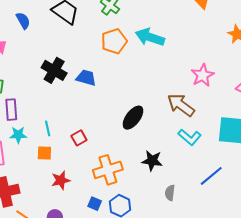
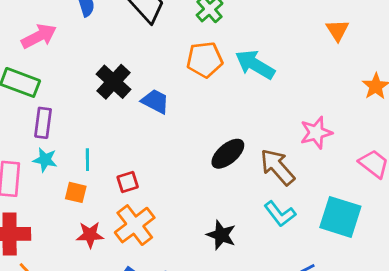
black ellipse: (133, 118) -> (228, 154), moved
orange cross: (108, 170) -> (135, 225), moved, turned -32

